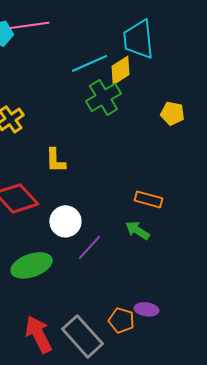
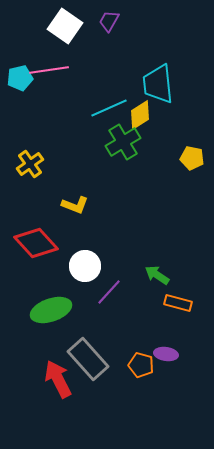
yellow L-shape: (55, 160) -> (75, 205), turned -68
orange rectangle: (148, 199) -> (178, 303), moved
gray rectangle: (82, 336) -> (88, 359), moved

